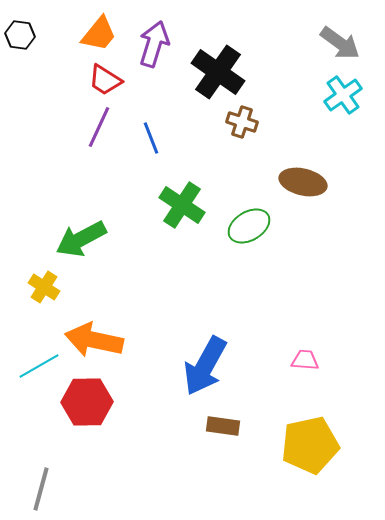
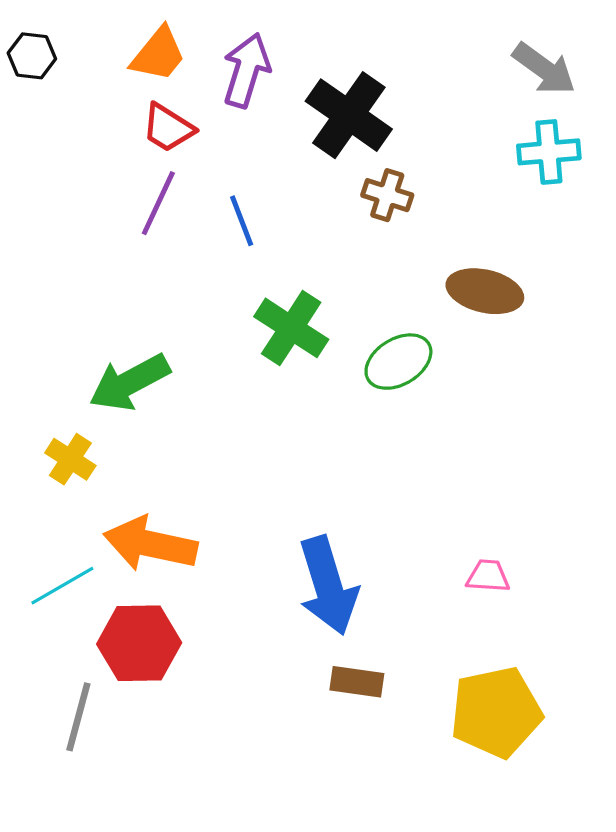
cyan cross: (343, 95) -> (549, 152), turned 30
blue arrow: (205, 366) -> (328, 586), turned -46
gray line: (41, 489) -> (78, 717), moved

